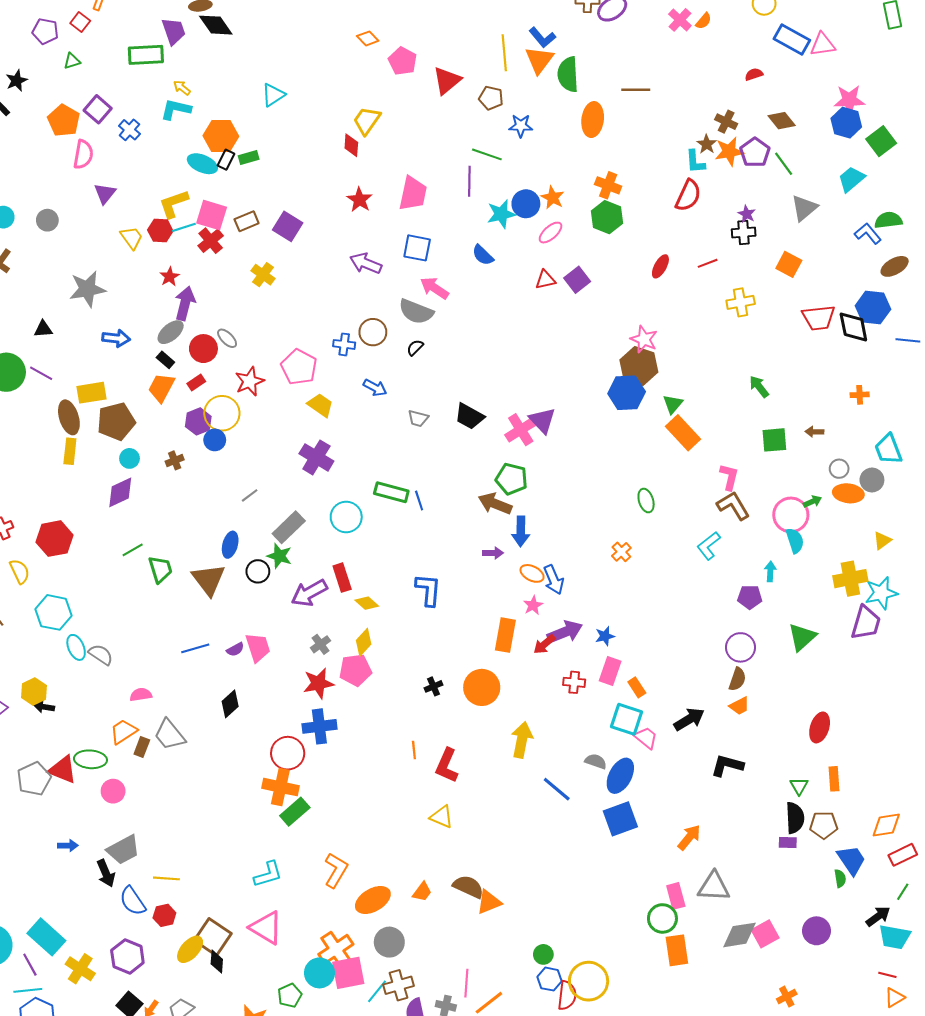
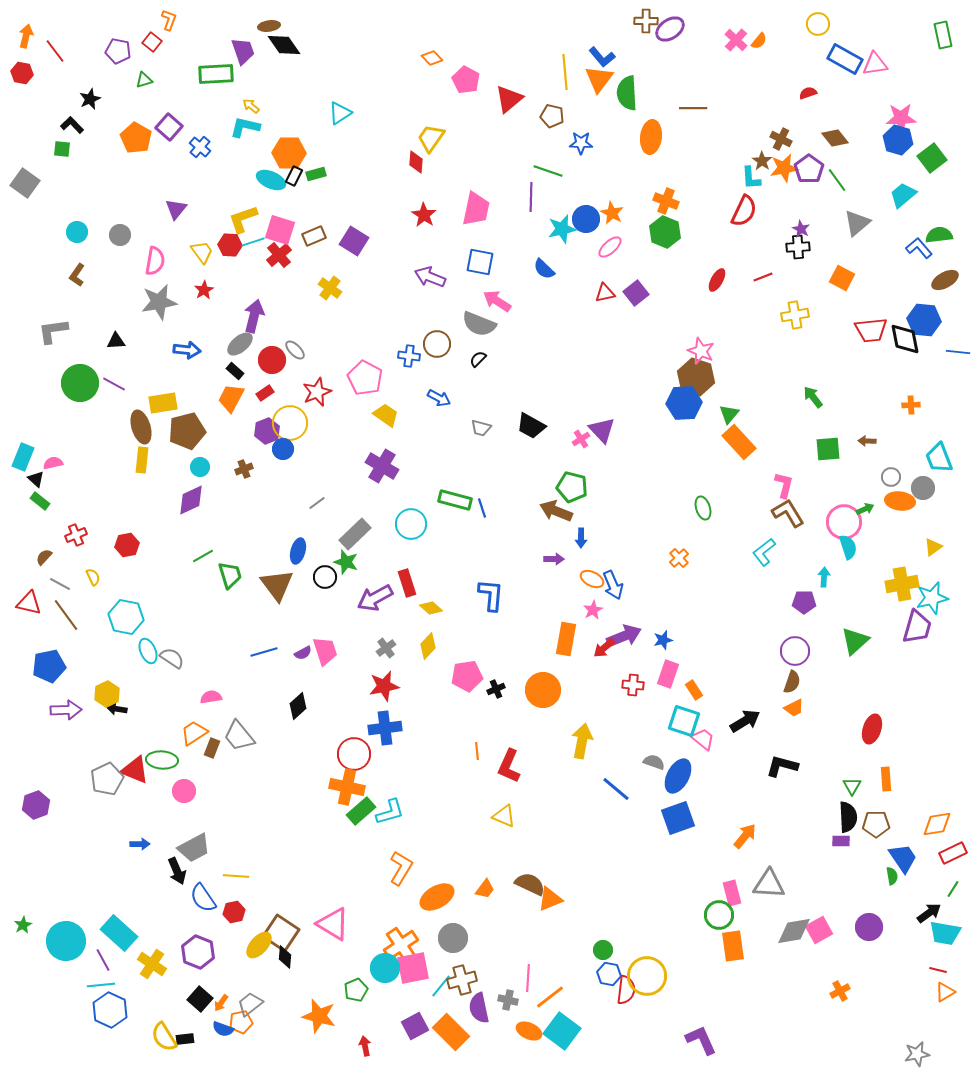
pink semicircle: (83, 154) -> (155, 261), moved
red star: (170, 277) -> (204, 290), moved
pink cross: (521, 430) -> (581, 439), size x0.6
blue arrow: (521, 531) -> (581, 538), size x0.7
red hexagon: (55, 539) -> (127, 545), size x0.7
yellow semicircle: (20, 571) -> (93, 577), size x0.7
pink pentagon: (355, 670) -> (467, 676), moved
cyan L-shape: (268, 874) -> (390, 812), moved

